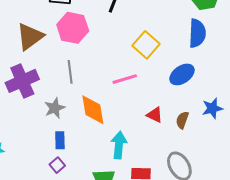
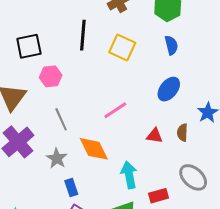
pink hexagon: (73, 28) -> (51, 76), size x0.7
blue semicircle: (197, 33) -> (171, 45), size x0.7
yellow square: (146, 45) -> (122, 47), moved

